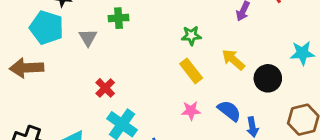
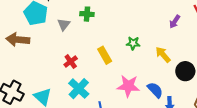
green star: (191, 36) -> (133, 43), moved
yellow rectangle: (191, 71) -> (105, 55), moved
pink star: (191, 111) -> (128, 86), size x1.6

